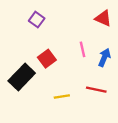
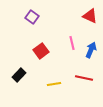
black rectangle: (22, 77) -> (19, 75), moved, size x0.6

